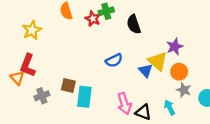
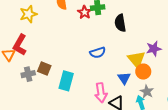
blue triangle: (146, 71) -> (124, 78), moved
orange circle: (179, 72) -> (143, 72), moved
brown square: (68, 86) -> (44, 68), moved
gray star: (184, 90) -> (147, 92), moved

